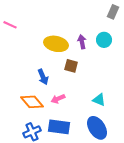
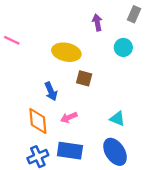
pink line: (10, 25) -> (12, 40), moved
purple arrow: (82, 42) -> (97, 23), moved
orange diamond: (32, 102) -> (38, 121), turned 35

